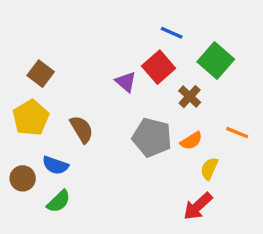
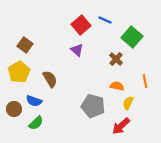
red square: (159, 67) -> (81, 25), moved
orange line: (237, 133) -> (145, 81), turned 56
gray pentagon: (152, 137) -> (93, 106), moved
orange semicircle: (191, 141) -> (117, 86), turned -136

